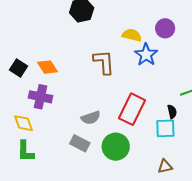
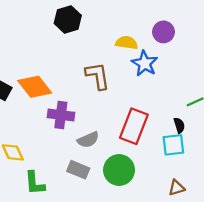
orange diamond: (48, 67) -> (35, 87), size x1.4
purple cross: (40, 97) -> (61, 115), moved
green L-shape: (25, 151) -> (35, 183), moved

